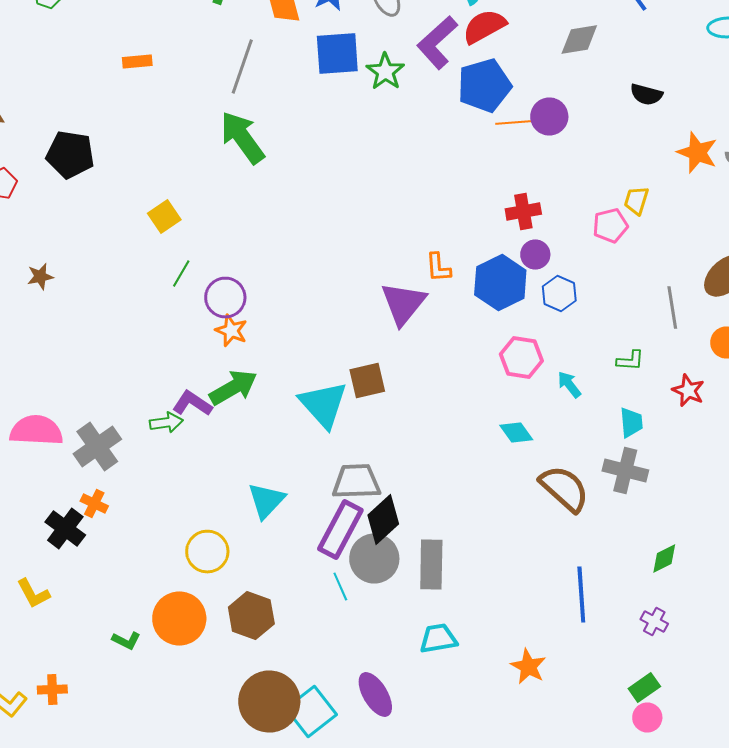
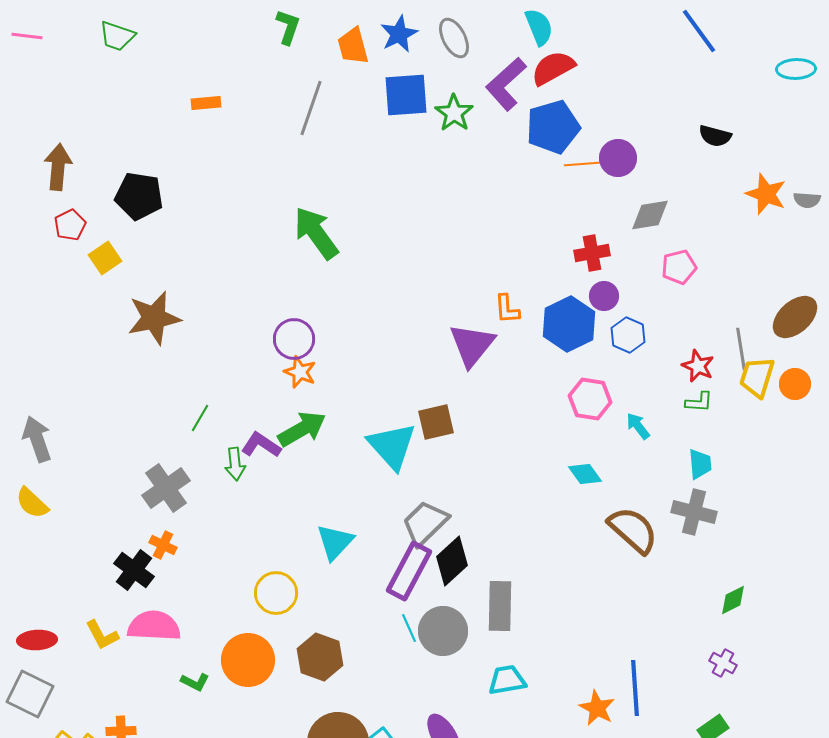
gray diamond: (579, 40) -> (650, 215), moved
green arrow: (242, 138) -> (316, 233), moved
yellow trapezoid: (636, 200) -> (757, 377), moved, size x1.4
yellow square: (164, 216) -> (105, 258), moved
green line: (181, 274) -> (200, 418), moved
brown star: (40, 276) -> (154, 318), moved, size x2.0
red star: (688, 390) -> (698, 366), moved
green arrow: (166, 422) -> (235, 464), turned 92
pink semicircle: (36, 430) -> (154, 626), moved
gray trapezoid: (356, 482) -> (425, 523), turned -42
gray circle: (374, 558) -> (443, 631), moved
blue line: (581, 594) -> (635, 688), moved

